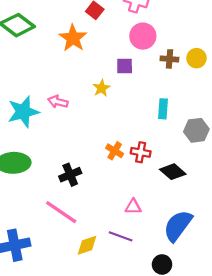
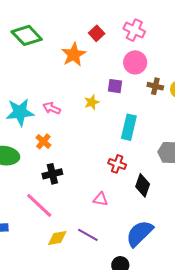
cyan rectangle: (163, 109) -> (129, 127), moved, size x1.4
orange cross: (115, 151) -> (43, 141), moved
black diamond: (173, 172) -> (143, 185), turned 60
pink triangle: (133, 207) -> (101, 199), moved

